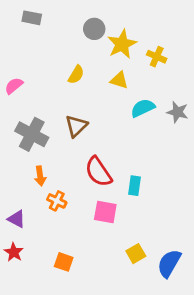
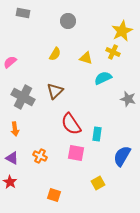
yellow star: (122, 44) -> (122, 31), moved
yellow cross: (157, 57) -> (113, 52), moved
gray star: (177, 112) -> (128, 99), moved
orange arrow: (40, 176) -> (15, 129), moved
orange cross: (57, 201) -> (40, 156), moved
orange square: (64, 262) -> (54, 195), moved
blue semicircle: (169, 263) -> (122, 156), moved

